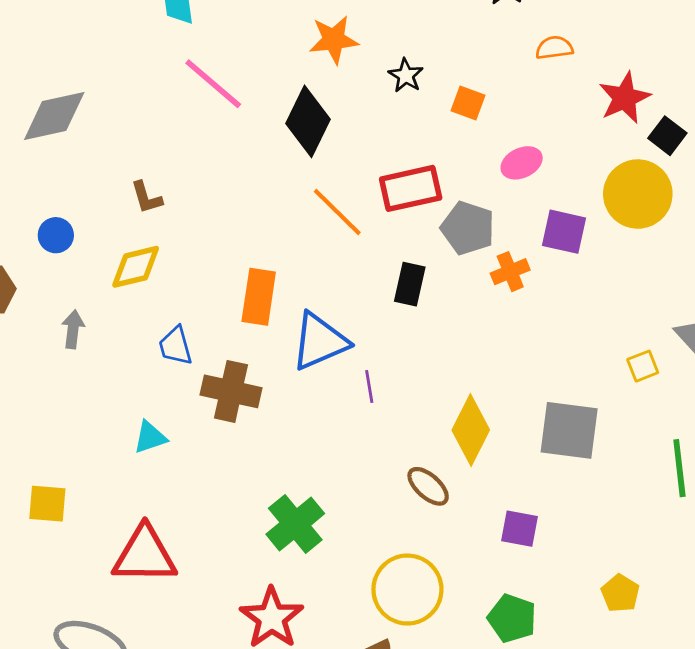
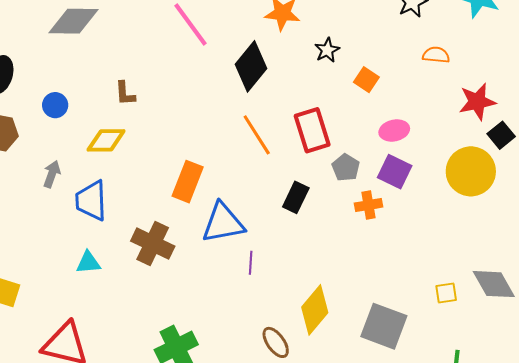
red rectangle: (411, 188) -> (312, 130), turned 72
gray pentagon: (468, 228) -> (346, 168), size x0.7
purple square: (564, 232) -> (395, 172), moved
blue trapezoid: (176, 346) -> (91, 201), moved, size x1.4

